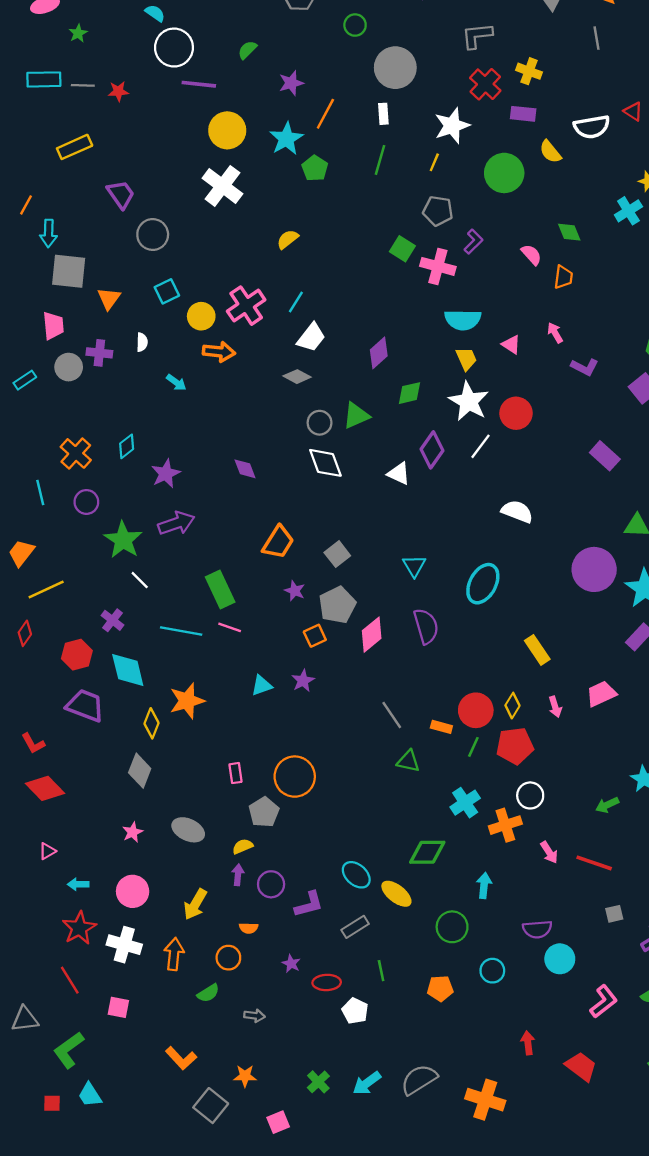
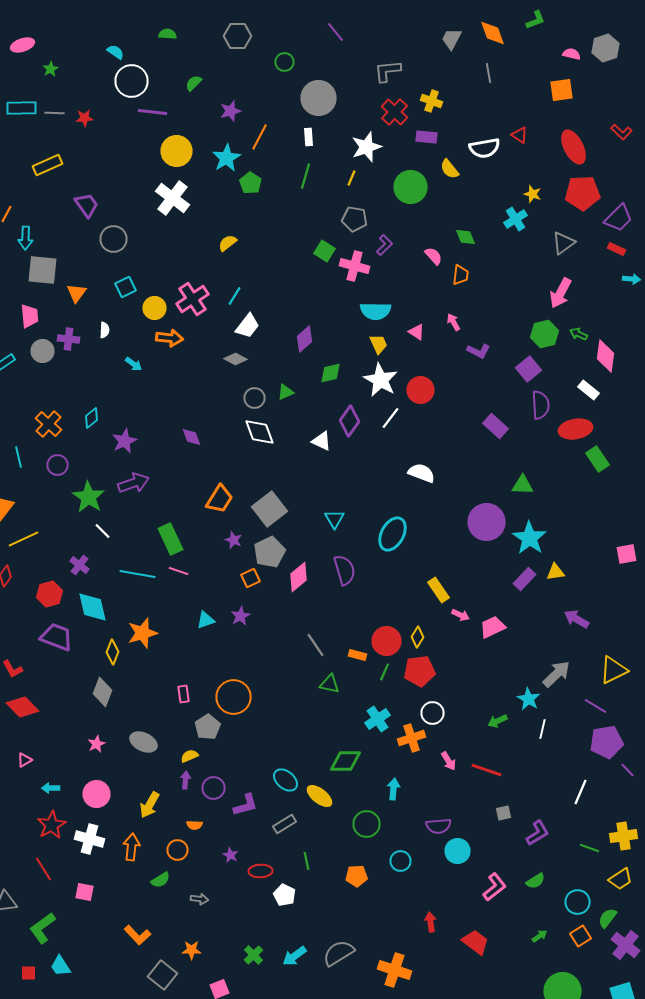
green triangle: (356, 416) -> (286, 392), size x0.7
gray square: (337, 554) -> (270, 509), size x1.6
pink arrow: (555, 707) -> (460, 615), moved, turned -48

